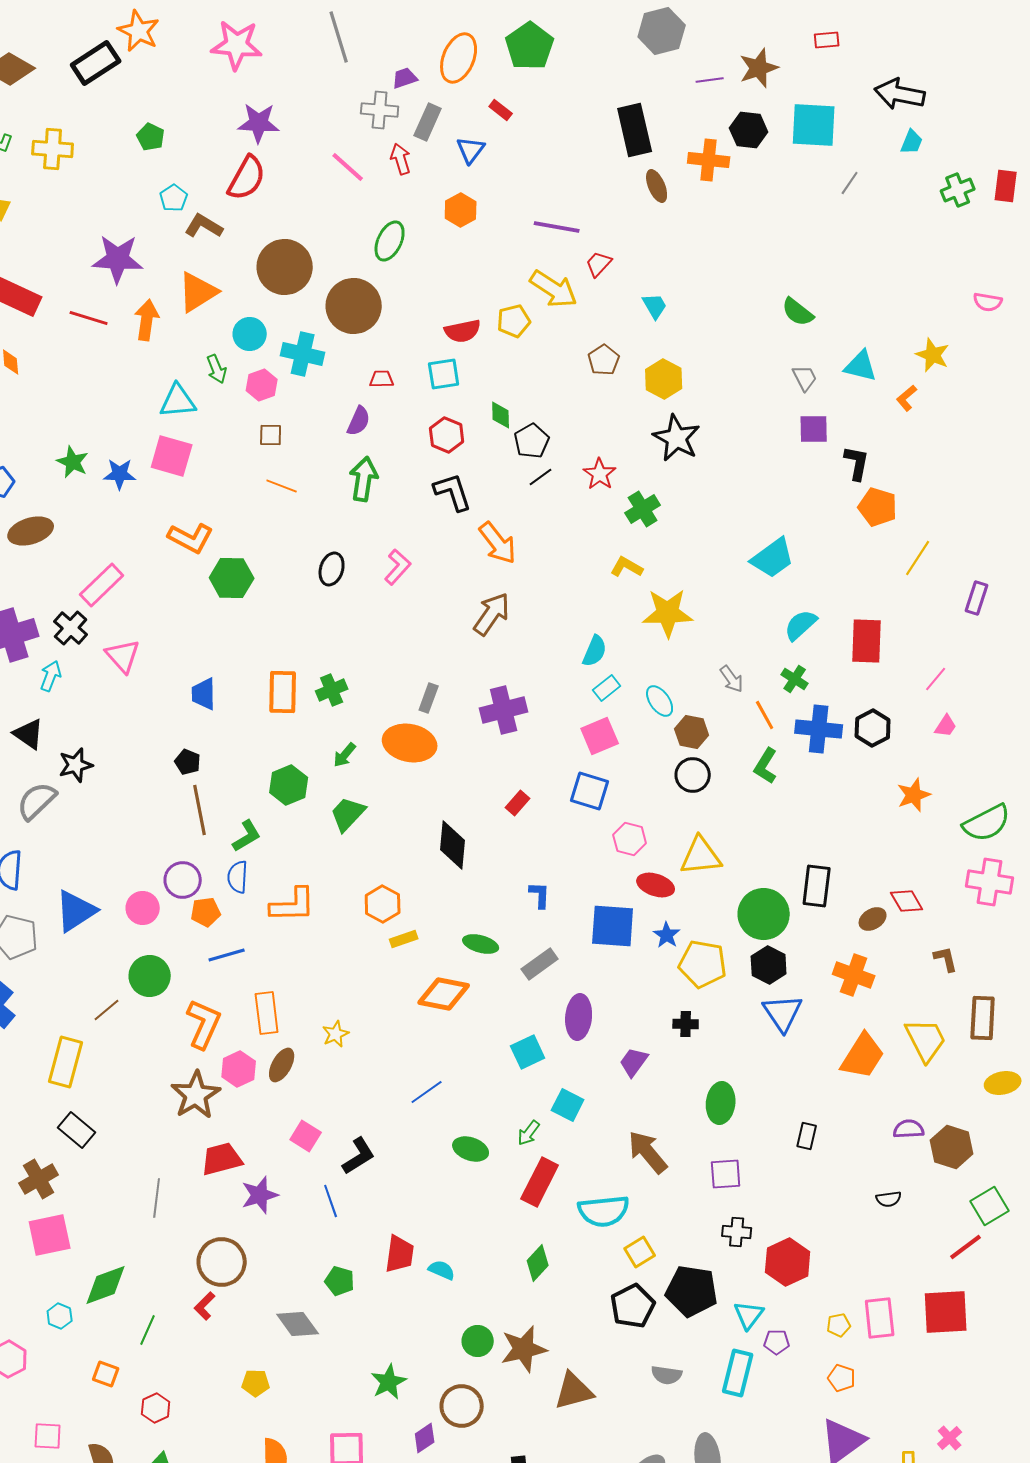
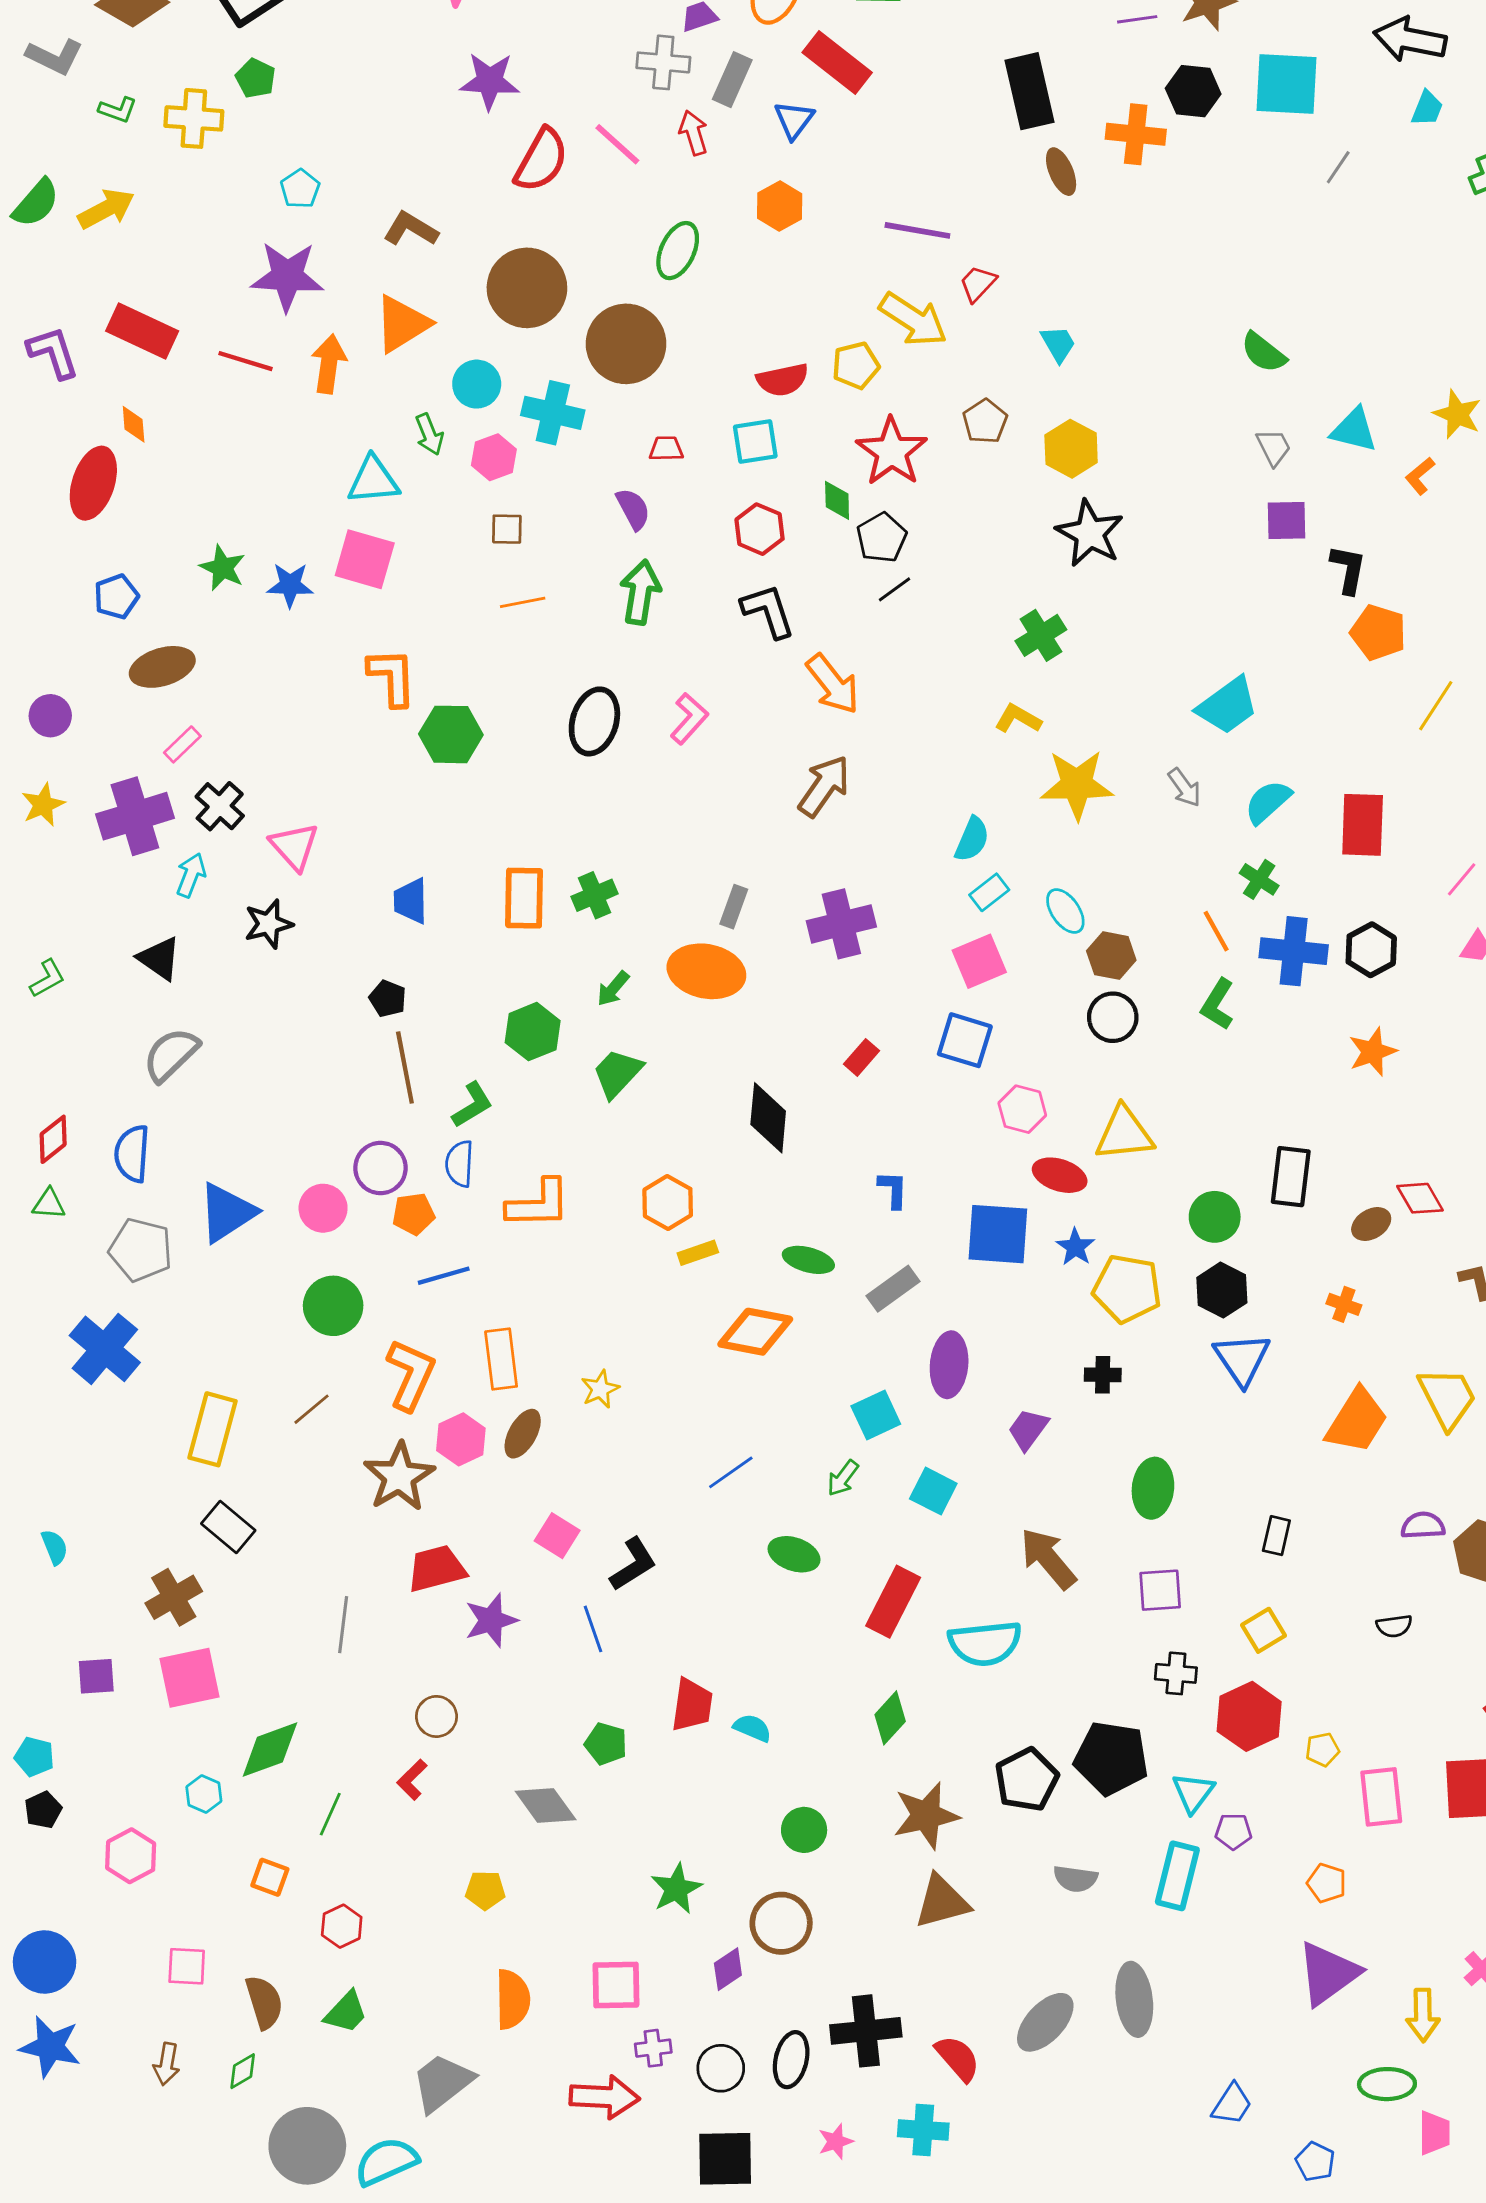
red rectangle: (501, 110) -> (837, 62), size x2.0
green pentagon: (151, 137) -> (256, 78), moved
red semicircle: (247, 178) -> (541, 160), moved
cyan pentagon: (174, 198) -> (300, 189), moved
purple semicircle: (359, 421) -> (633, 509), turned -52
red star: (600, 474) -> (892, 452), moved, size x1.5
orange line: (282, 486) -> (523, 602), turned -32
orange L-shape: (191, 538) -> (392, 677), turned -120
black ellipse: (332, 569) -> (594, 721), size x1.4
pink rectangle: (102, 585) -> (182, 744), moved, size x0.6
gray arrow: (732, 679) -> (1185, 788), moved
black star: (76, 765) -> (268, 924), moved
orange star: (914, 795) -> (1373, 1052), moved
green circle: (764, 914) -> (1215, 1217), size x0.7
orange cross: (854, 975) -> (1344, 1304), size x0.6
brown line: (107, 1010) -> (312, 1409), moved
green arrow: (529, 1133) -> (843, 1478), moved
yellow square: (640, 1252) -> (1264, 1630), moved
brown circle: (222, 1262) -> (436, 1716), size x0.6
yellow pentagon: (839, 1325) -> (1322, 1750), moved
brown star: (524, 1349) -> (926, 1816), moved

